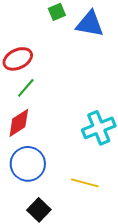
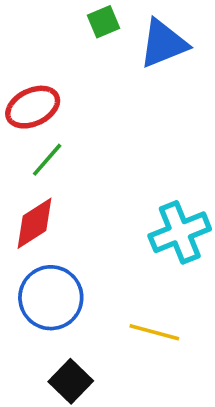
blue triangle: (90, 24) -> (163, 44), turned -32

